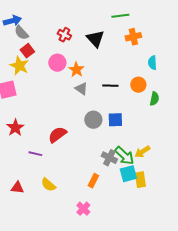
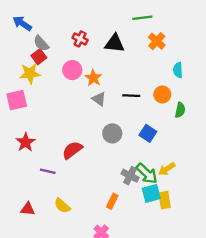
blue arrow: (12, 21) -> (22, 23), turned -132
gray semicircle: (21, 33) -> (41, 43), moved
orange cross: (133, 37) -> (157, 41), turned -35
black triangle: (95, 39) -> (115, 43), turned -42
yellow star: (19, 66) -> (30, 73), turned -30
blue square: (115, 120) -> (148, 133), moved, turned 35

